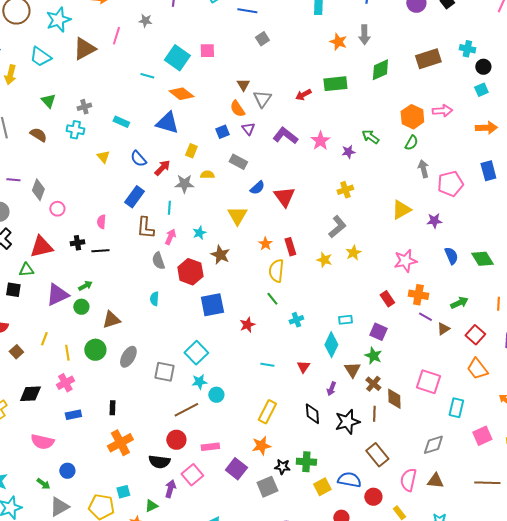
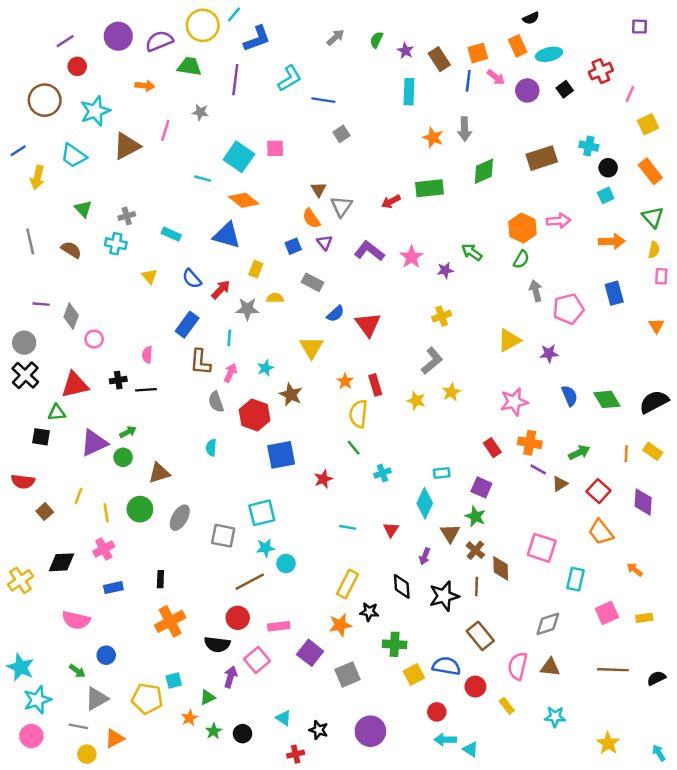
cyan square: (196, 353) -> (262, 513), turned 30
black star: (282, 467) -> (369, 612), moved

